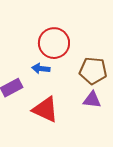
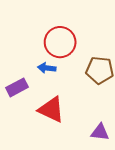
purple triangle: (92, 100) -> (100, 132), moved

